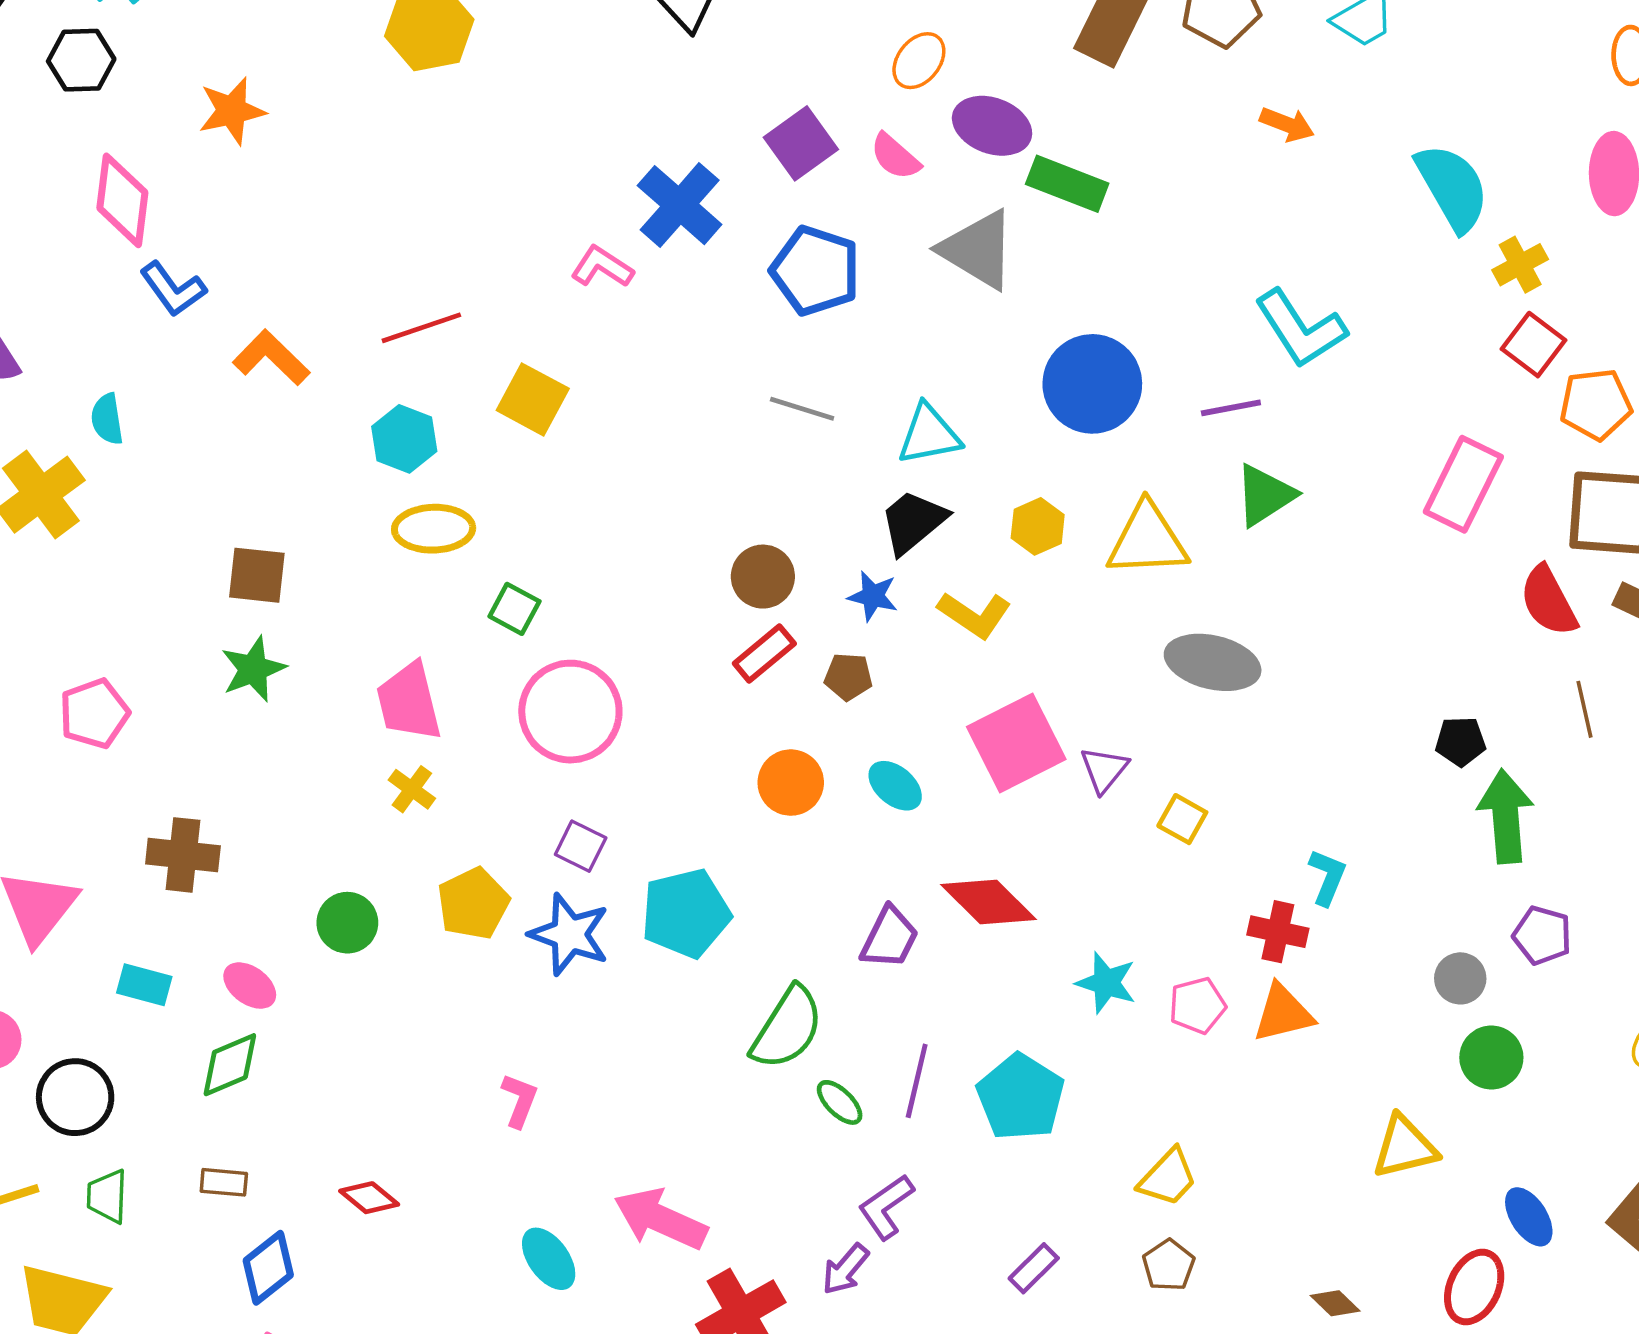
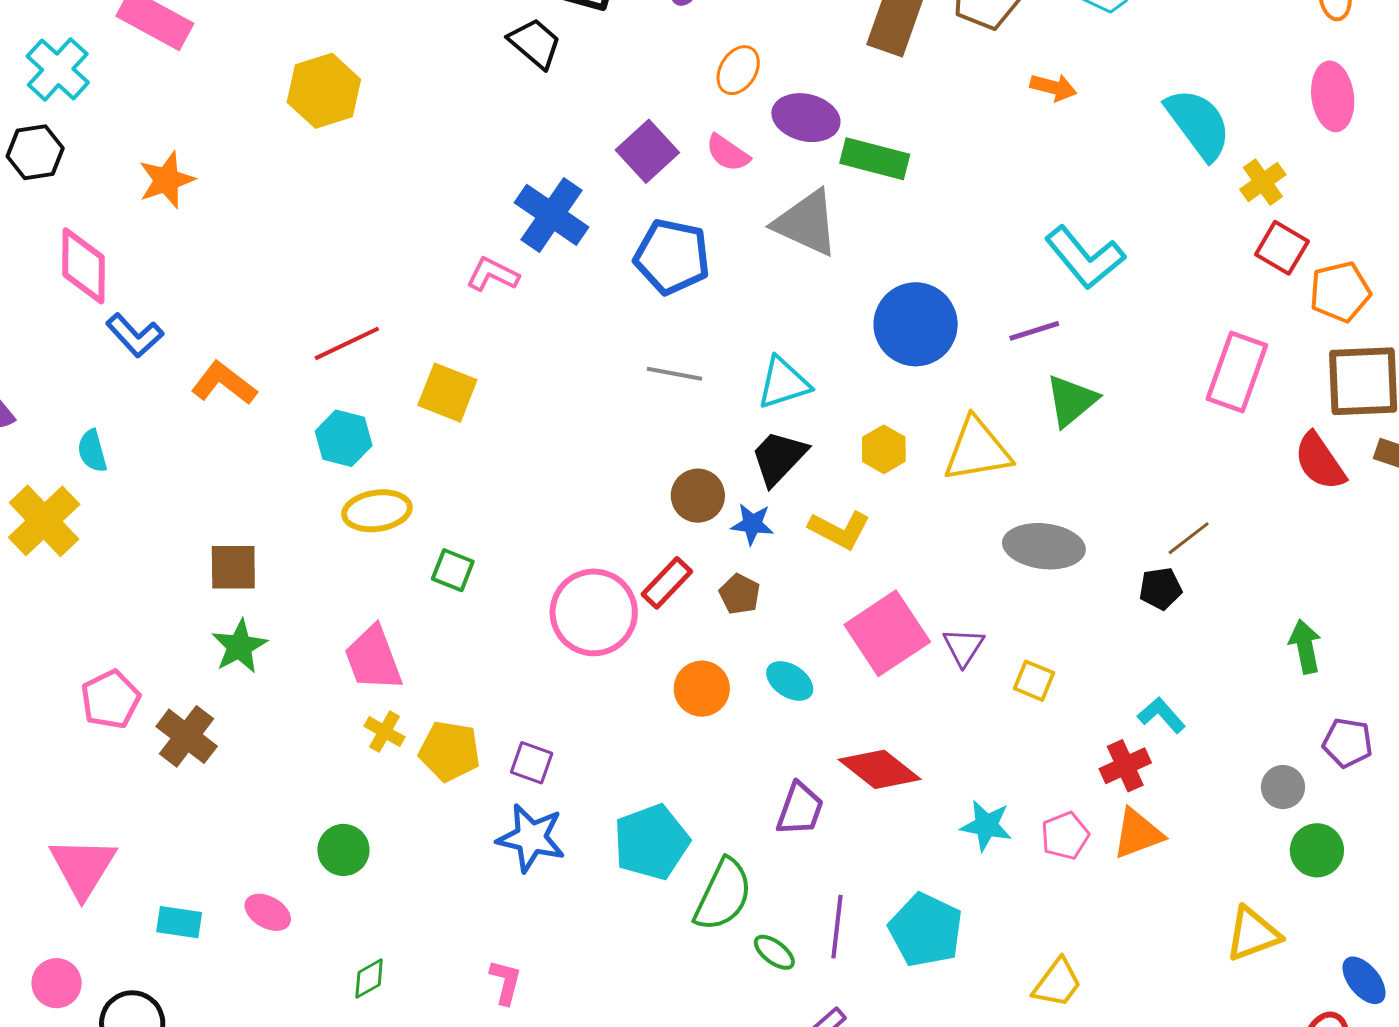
brown circle: (763, 577) -> (698, 496), moved
brown pentagon: (848, 677) -> (740, 594), turned 30
brown line: (1585, 709) -> (1189, 538), moved, turned 72
pink circle: (570, 712) -> (594, 612), moved
black pentagon: (1461, 741) -> (1161, 589), moved
green arrow: (1506, 816) -> (1305, 646), size x0.7
brown cross: (183, 855) -> (187, 736), moved, turned 38
cyan L-shape: (1327, 877) -> (1161, 715), turned -57
yellow pentagon: (473, 904) -> (450, 751), moved, turned -30
cyan pentagon: (686, 913) -> (651, 842), moved
red cross: (1278, 932) -> (1125, 766), turned -30
green diamond: (230, 1065) -> (369, 979), moved, size x0.7

